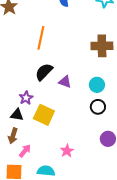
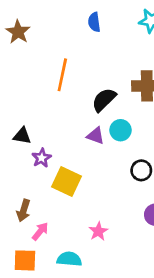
black semicircle: (44, 72) -> (104, 100), moved
cyan circle: (97, 85) -> (121, 130), moved
black triangle: (17, 115) -> (22, 136), moved

